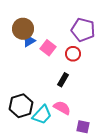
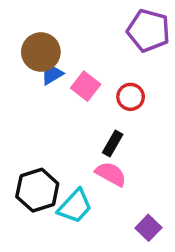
purple pentagon: (83, 30) -> (148, 30), moved
pink semicircle: (62, 108) -> (111, 174), moved
purple square: (83, 127) -> (148, 228), turned 32

